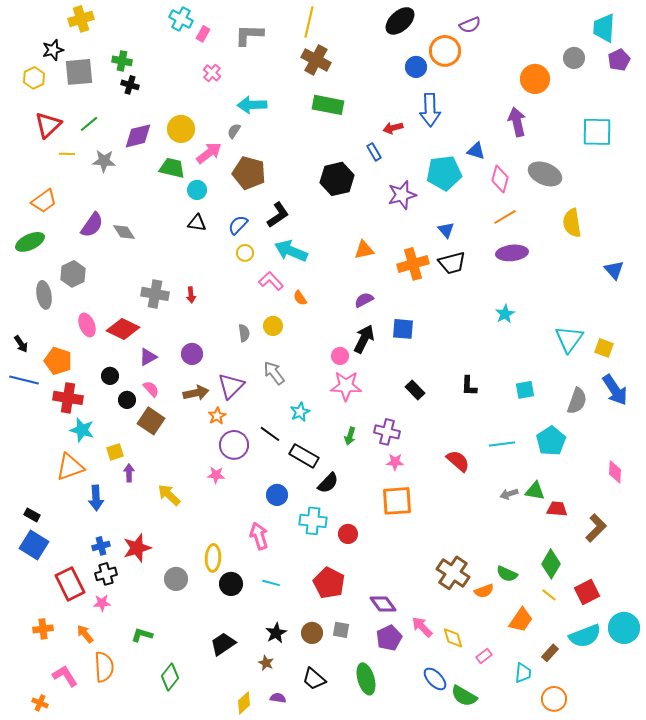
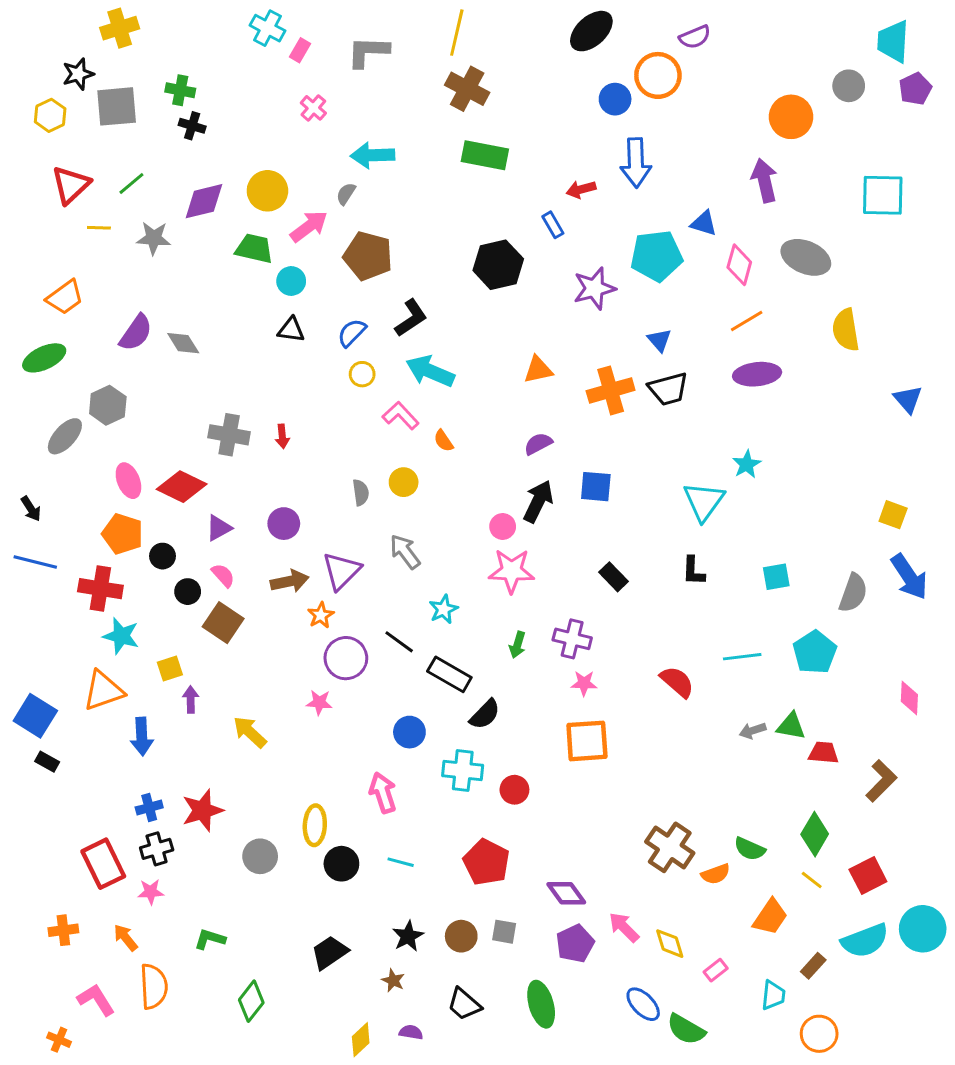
gray ellipse: (44, 295) -> (65, 436), turned 52
cyan triangle: (569, 339) -> (704, 501), moved
orange pentagon: (58, 361) -> (123, 534), moved
blue square: (34, 545) -> (35, 716), moved

